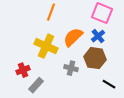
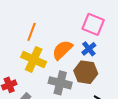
orange line: (51, 12) -> (32, 32), moved
gray cross: (71, 68) -> (60, 83), size x1.5

